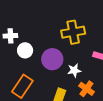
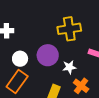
white circle: (25, 50) -> (20, 59), moved

